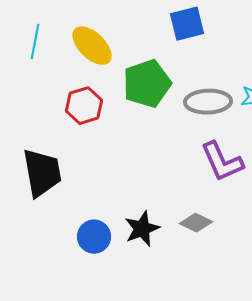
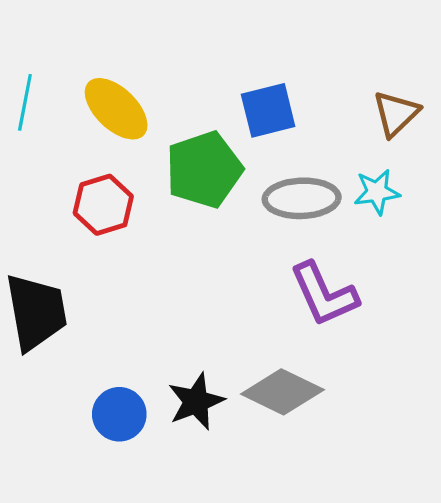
blue square: (187, 24) -> (268, 110), moved
gray diamond: (196, 223) -> (282, 392), size x1.5

